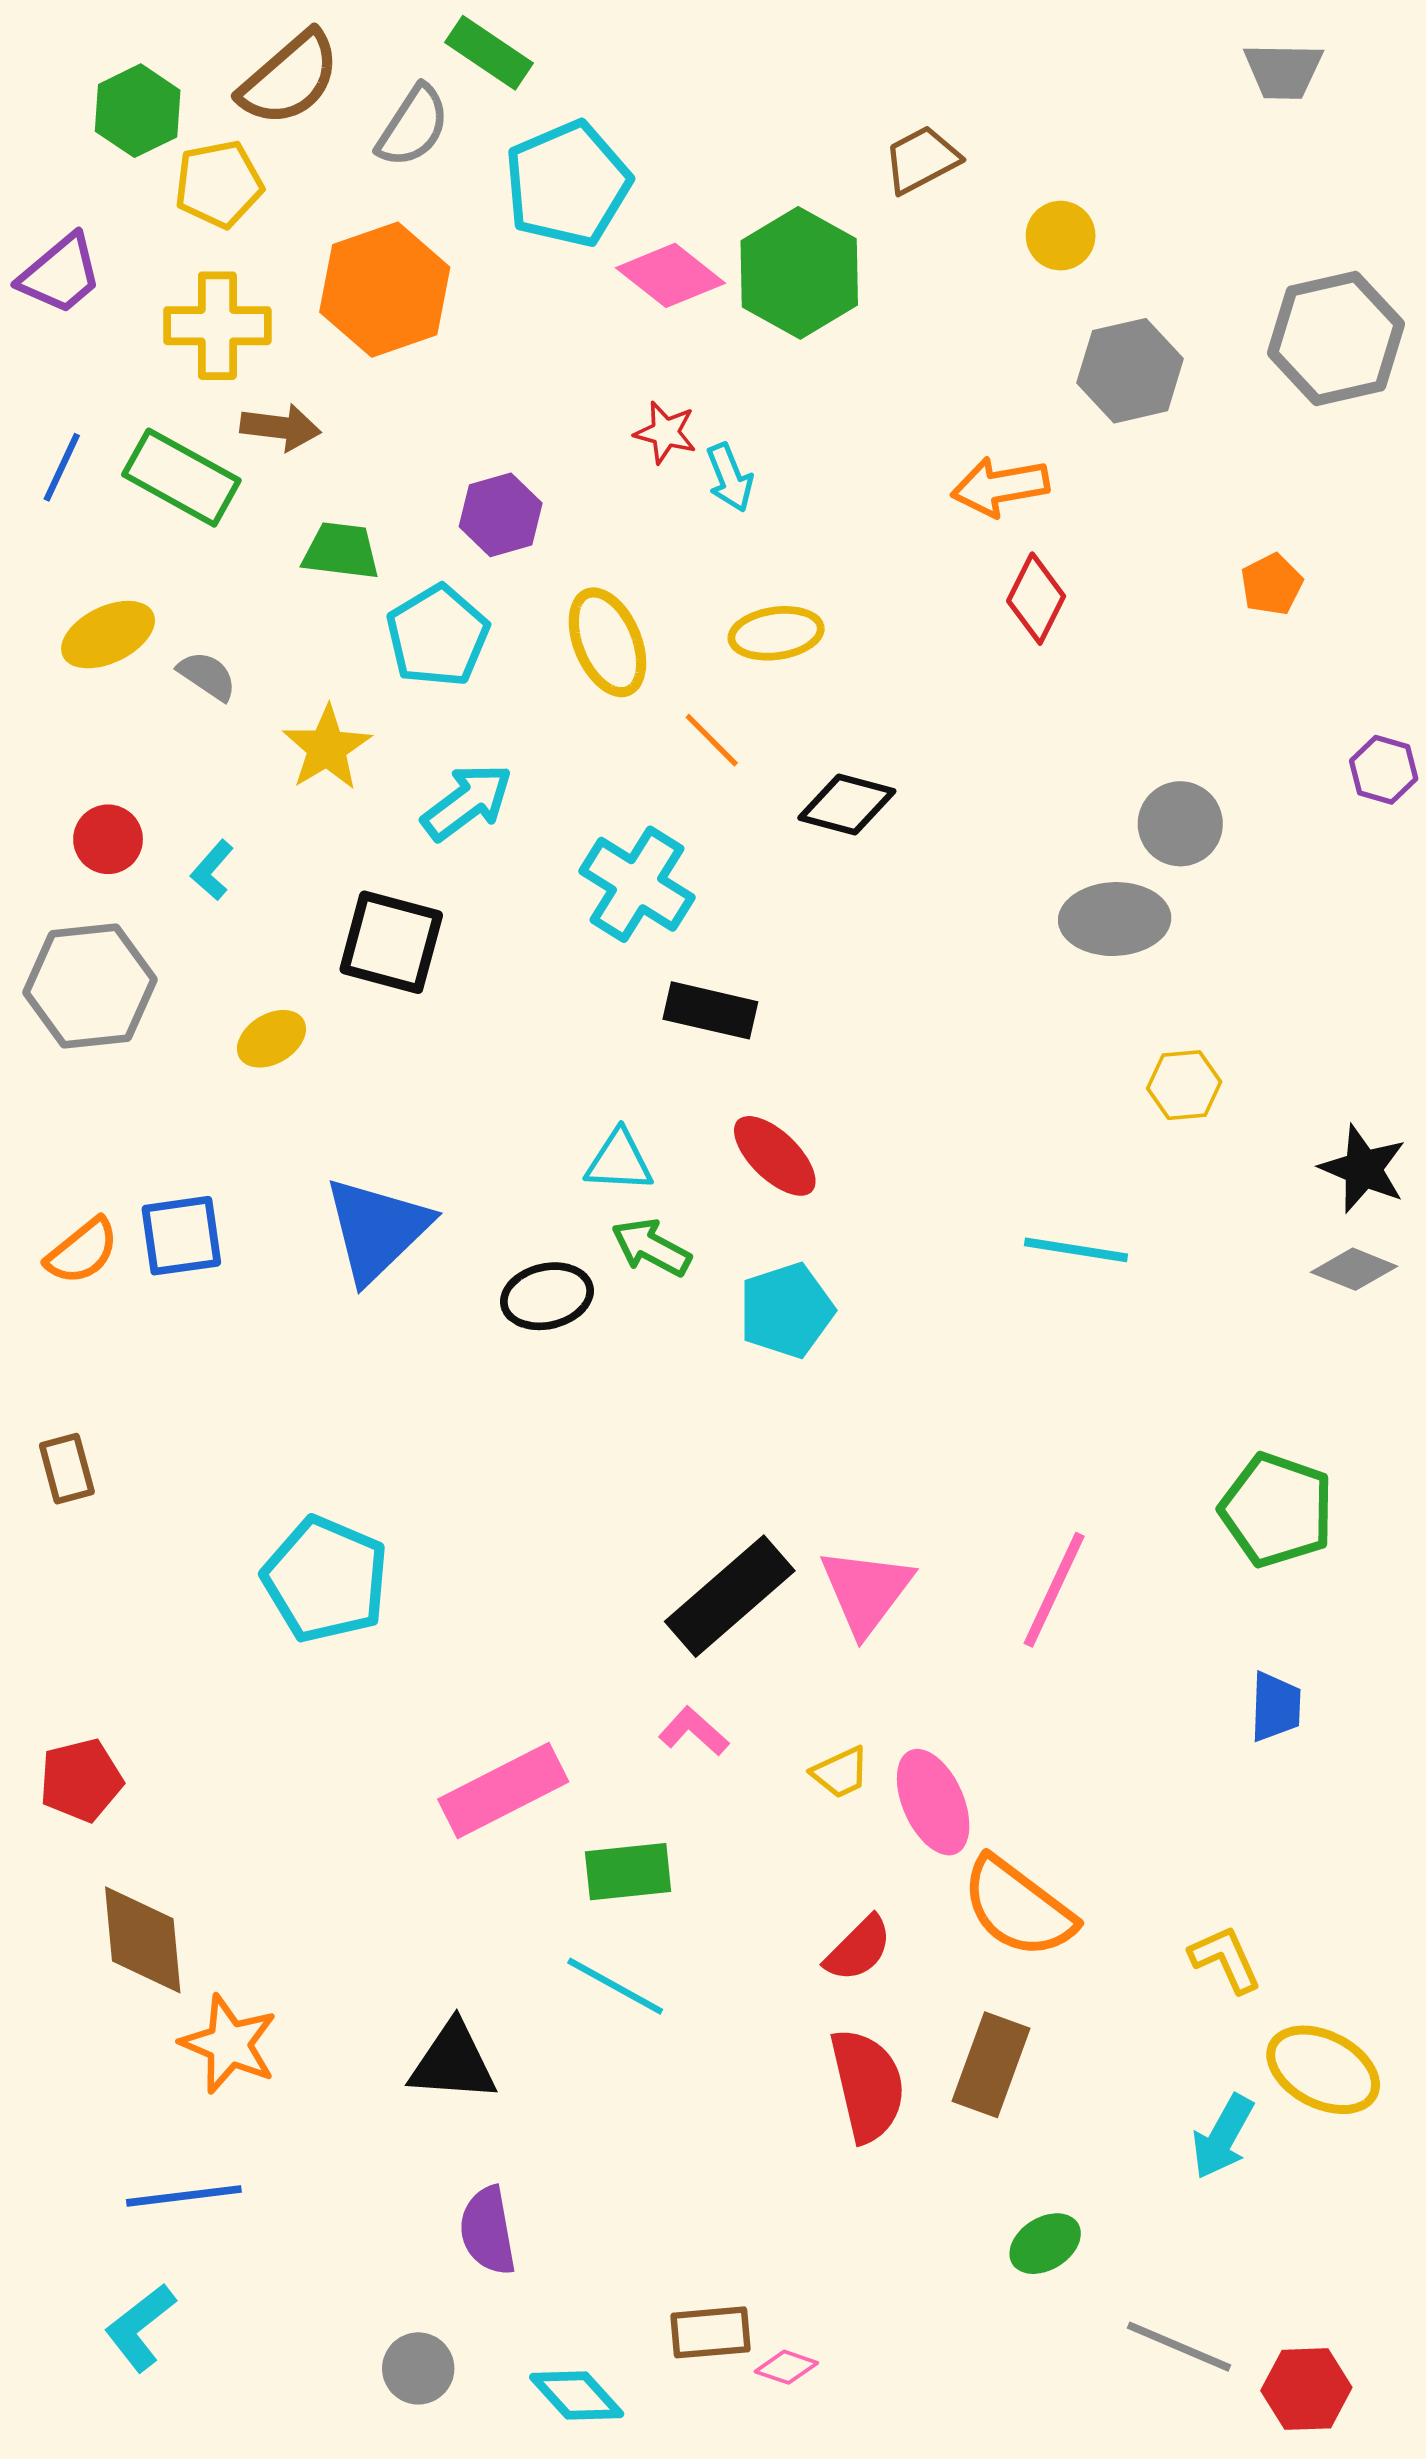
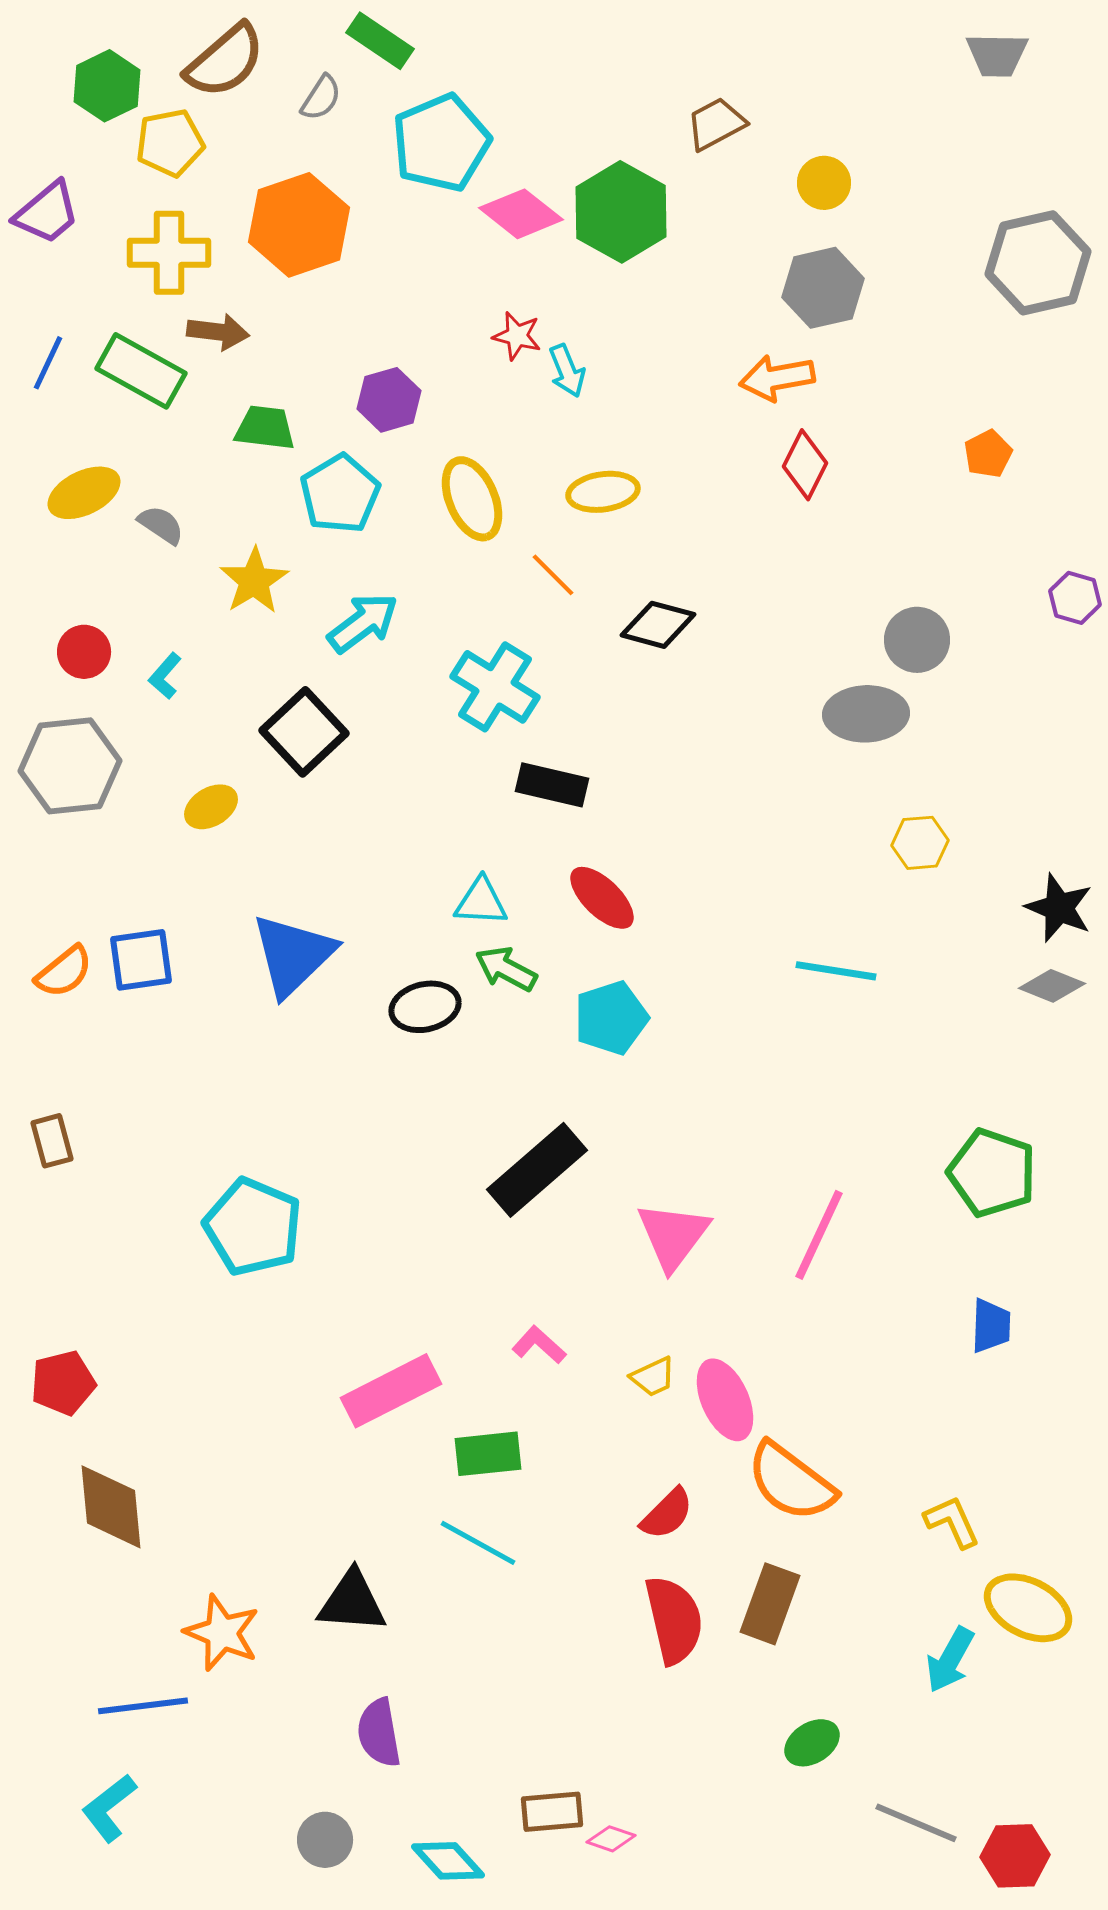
gray semicircle: (413, 126) -> (321, 98), size x0.7
gray hexagon: (1130, 371) -> (823, 288), moved
black square: (391, 942) -> (304, 732), turned 32
black rectangle: (730, 1596) -> (537, 1170), moved
orange star: (229, 2044) -> (222, 1633), moved

